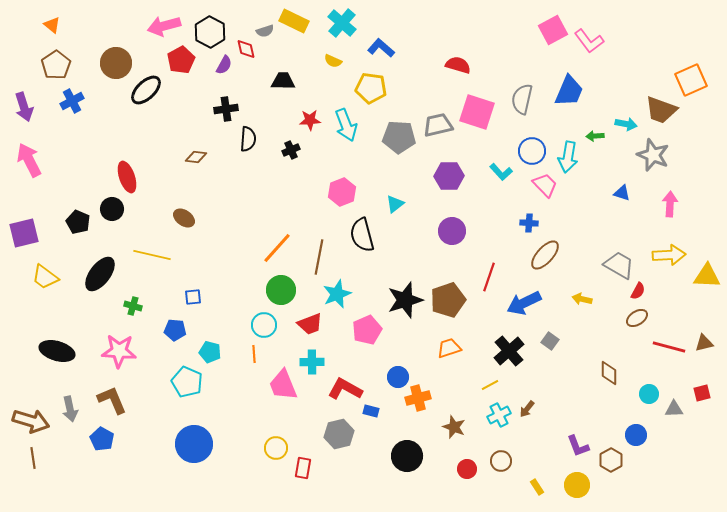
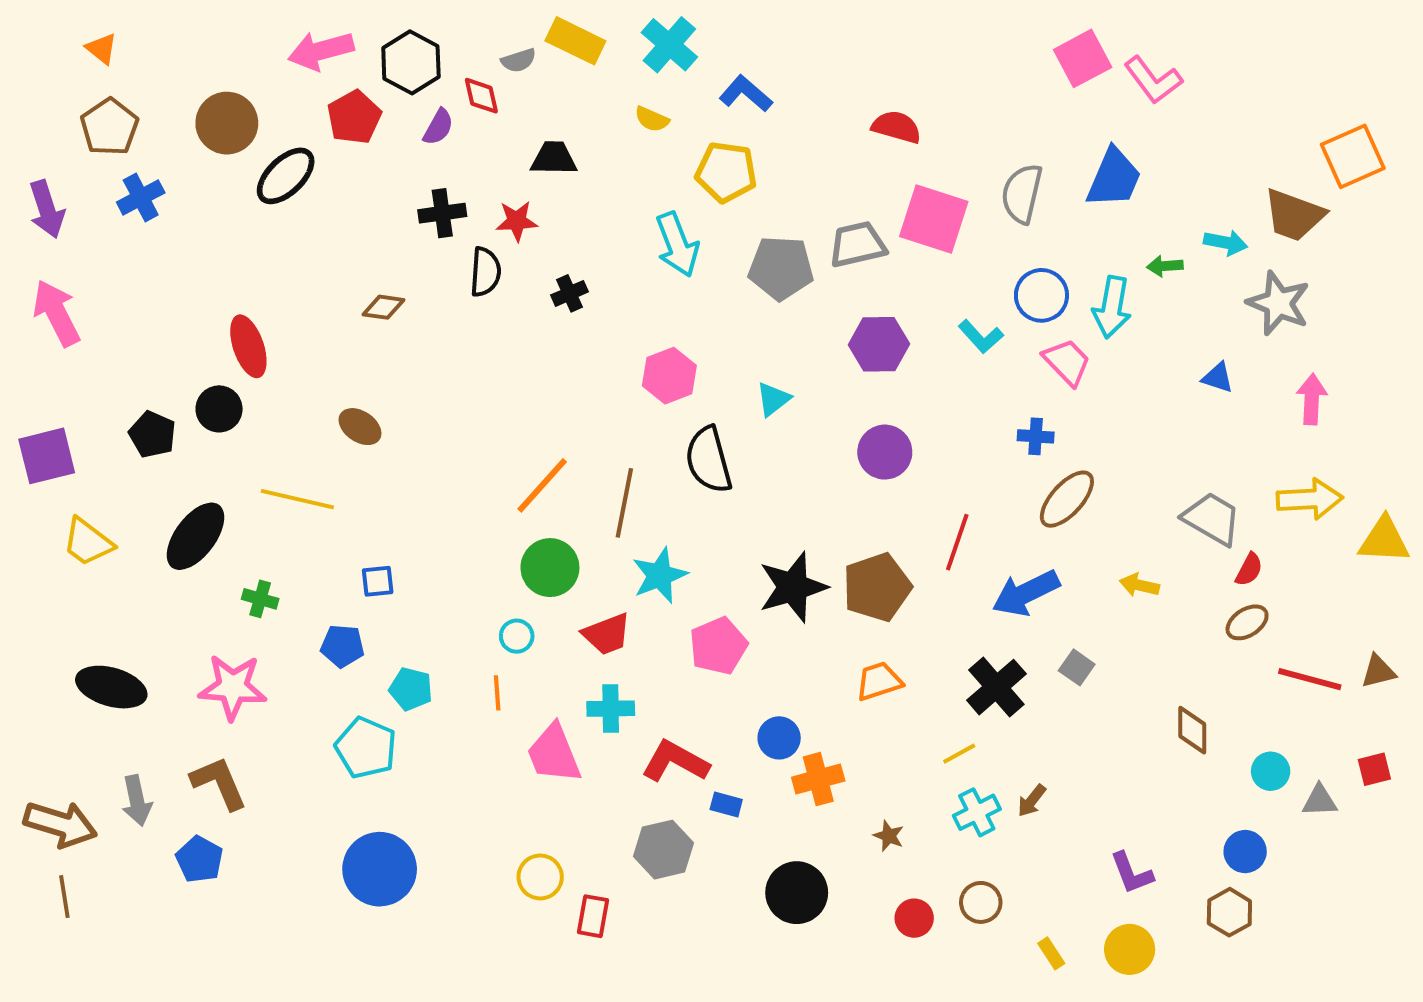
red star: (310, 120) -> (517, 221), moved
cyan circle: (264, 325) -> (517, 636), size x0.7
brown star: (454, 427) -> (889, 836), size x0.7
brown hexagon: (611, 460) -> (1229, 912), moved

